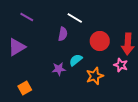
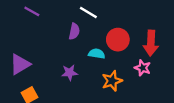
purple triangle: (17, 47) -> (20, 64), moved
cyan semicircle: (76, 60) -> (97, 54), moved, turned 48

